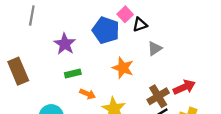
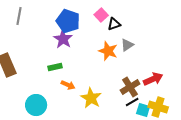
blue pentagon: (106, 30) -> (68, 21), moved
purple star: (65, 44) -> (63, 39), moved
orange star: (123, 68) -> (108, 51), moved

